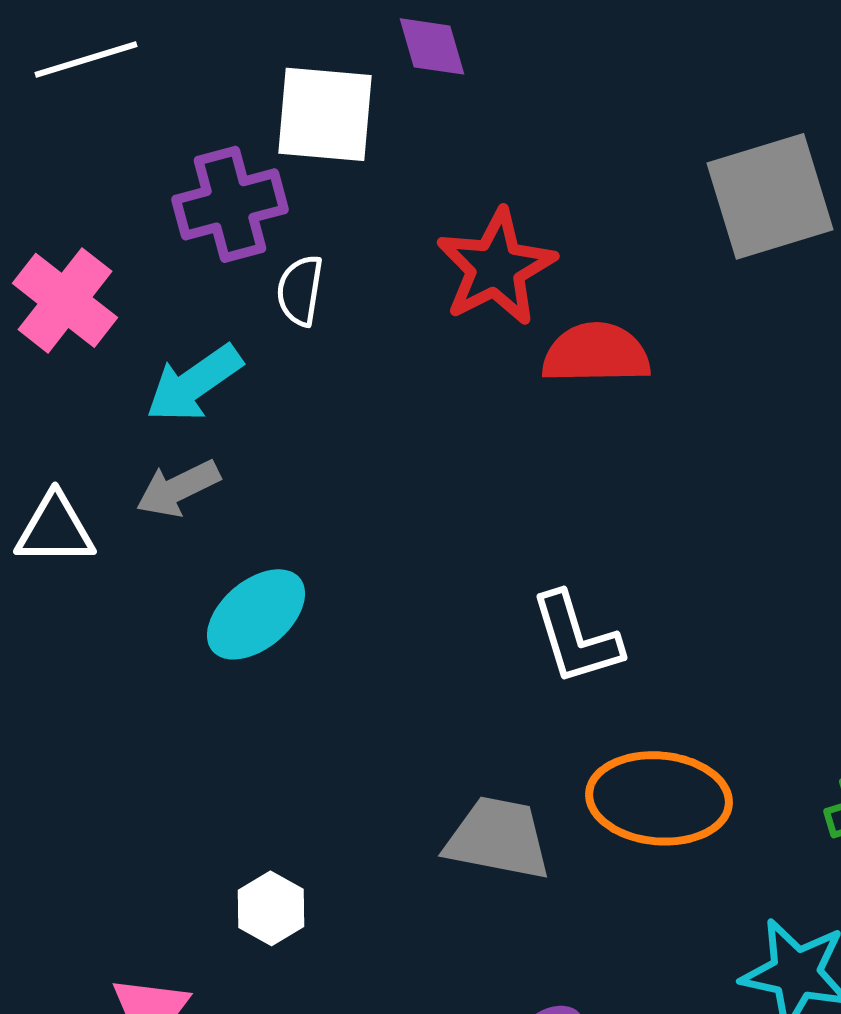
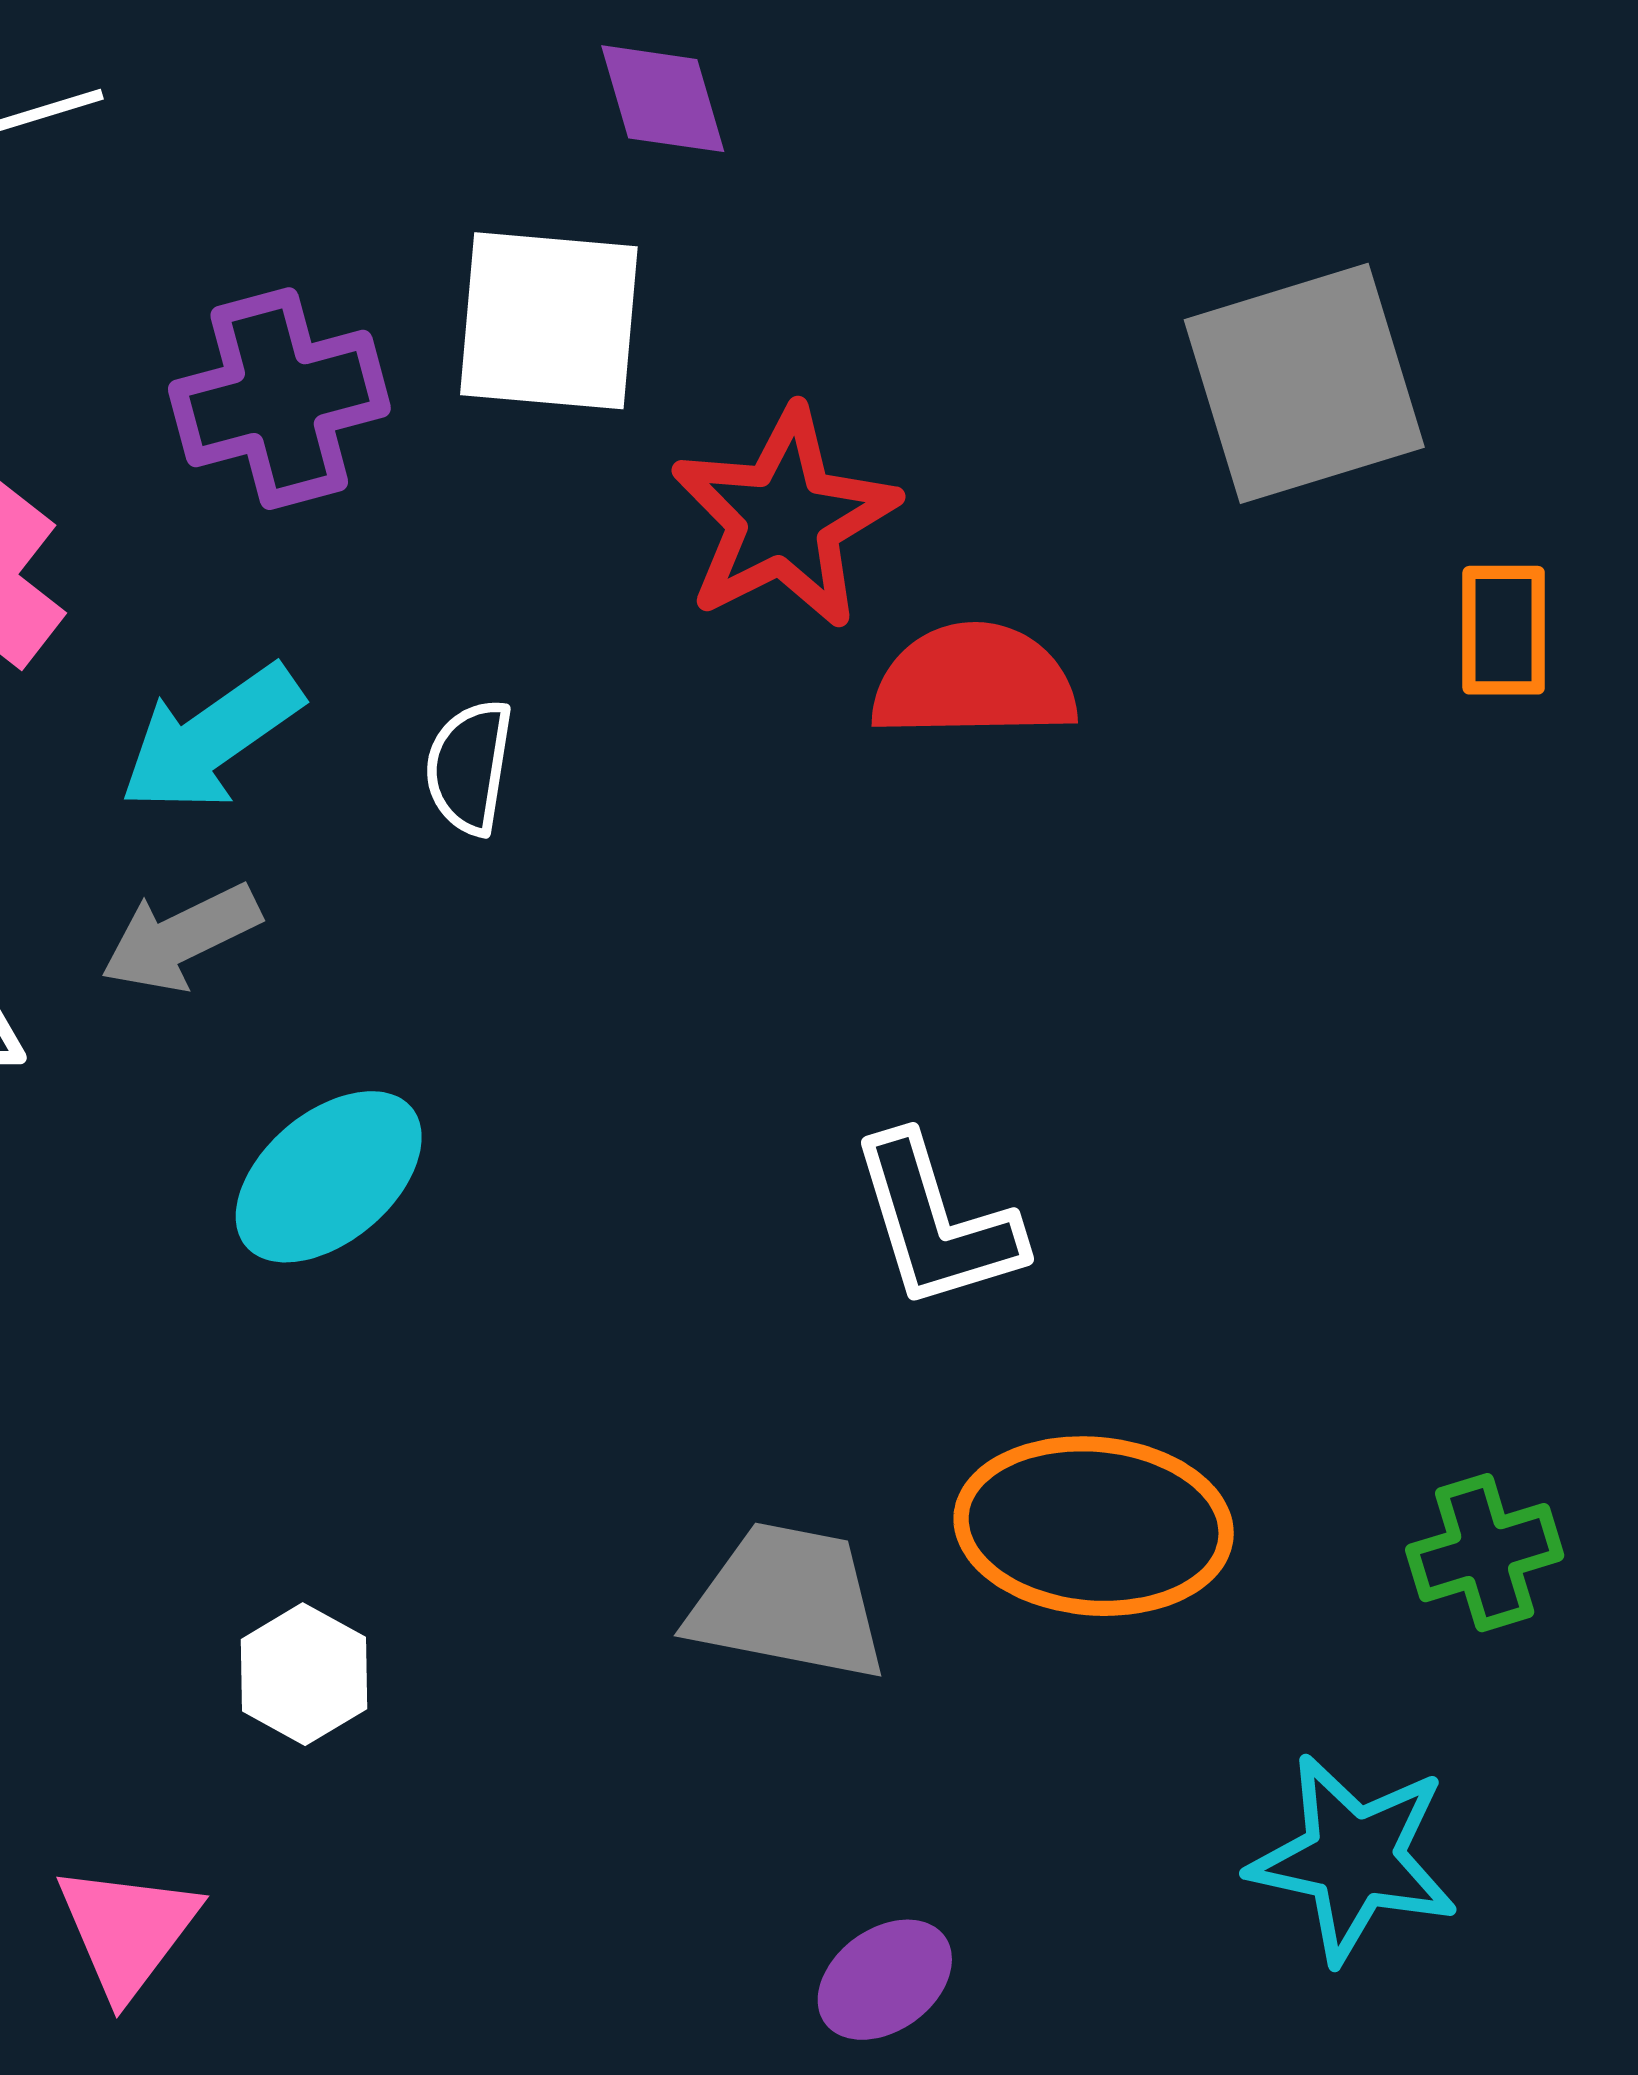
white square: (325, 114) -> (549, 321), moved
white semicircle: (300, 290) -> (469, 767), moved
white hexagon: (271, 908) -> (304, 1674), moved

